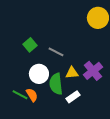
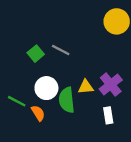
gray line: (56, 52) -> (61, 50), moved
green line: (20, 95) -> (17, 101), moved
white rectangle: (73, 97) -> (108, 115), moved, turned -64

